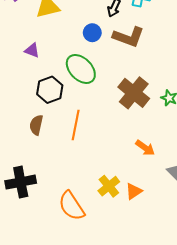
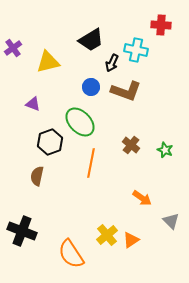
brown cross: (134, 93) -> (131, 145), size x0.6
orange line: (76, 125) -> (91, 163), moved
black cross: (21, 182) -> (22, 231), turned 32

